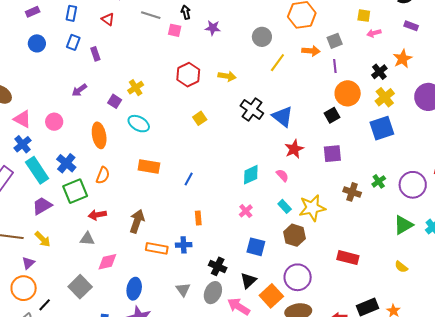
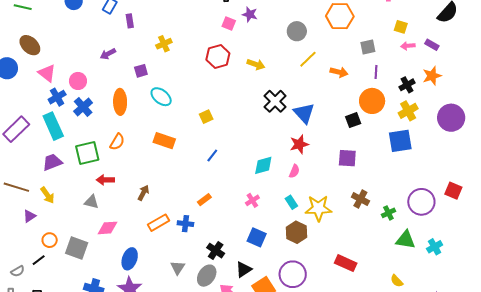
purple rectangle: (411, 26) -> (432, 45), moved
pink square: (175, 30) -> (229, 23), moved
orange arrow: (311, 51) -> (339, 72), moved
purple line: (335, 66) -> (376, 72), moved
yellow cross: (136, 88) -> (164, 44), moved
purple square: (115, 101) -> (141, 71), turned 32
yellow square: (200, 118) -> (206, 117), moved
blue cross: (23, 144) -> (57, 97), moved
red star: (294, 149) -> (299, 144), moved
blue cross: (66, 163) -> (83, 107), moved
pink semicircle: (282, 175) -> (294, 171), turned 56
blue line: (189, 179) -> (212, 156), moved
green cross: (379, 181) -> (388, 213), moved
orange rectangle: (198, 218) -> (204, 200), turned 48
brown arrow: (137, 221) -> (143, 193), size x0.7
green triangle: (403, 225) -> (406, 240), turned 30
orange rectangle: (157, 248) -> (158, 223), turned -50
gray square: (80, 287) -> (77, 248), turned -35
orange circle: (24, 288) -> (50, 240), moved, size x0.6

